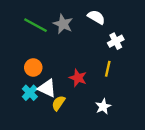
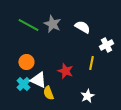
white semicircle: (96, 17) -> (82, 27), moved
white cross: (116, 41) -> (106, 45), moved
yellow semicircle: (58, 103) -> (48, 93), turned -56

